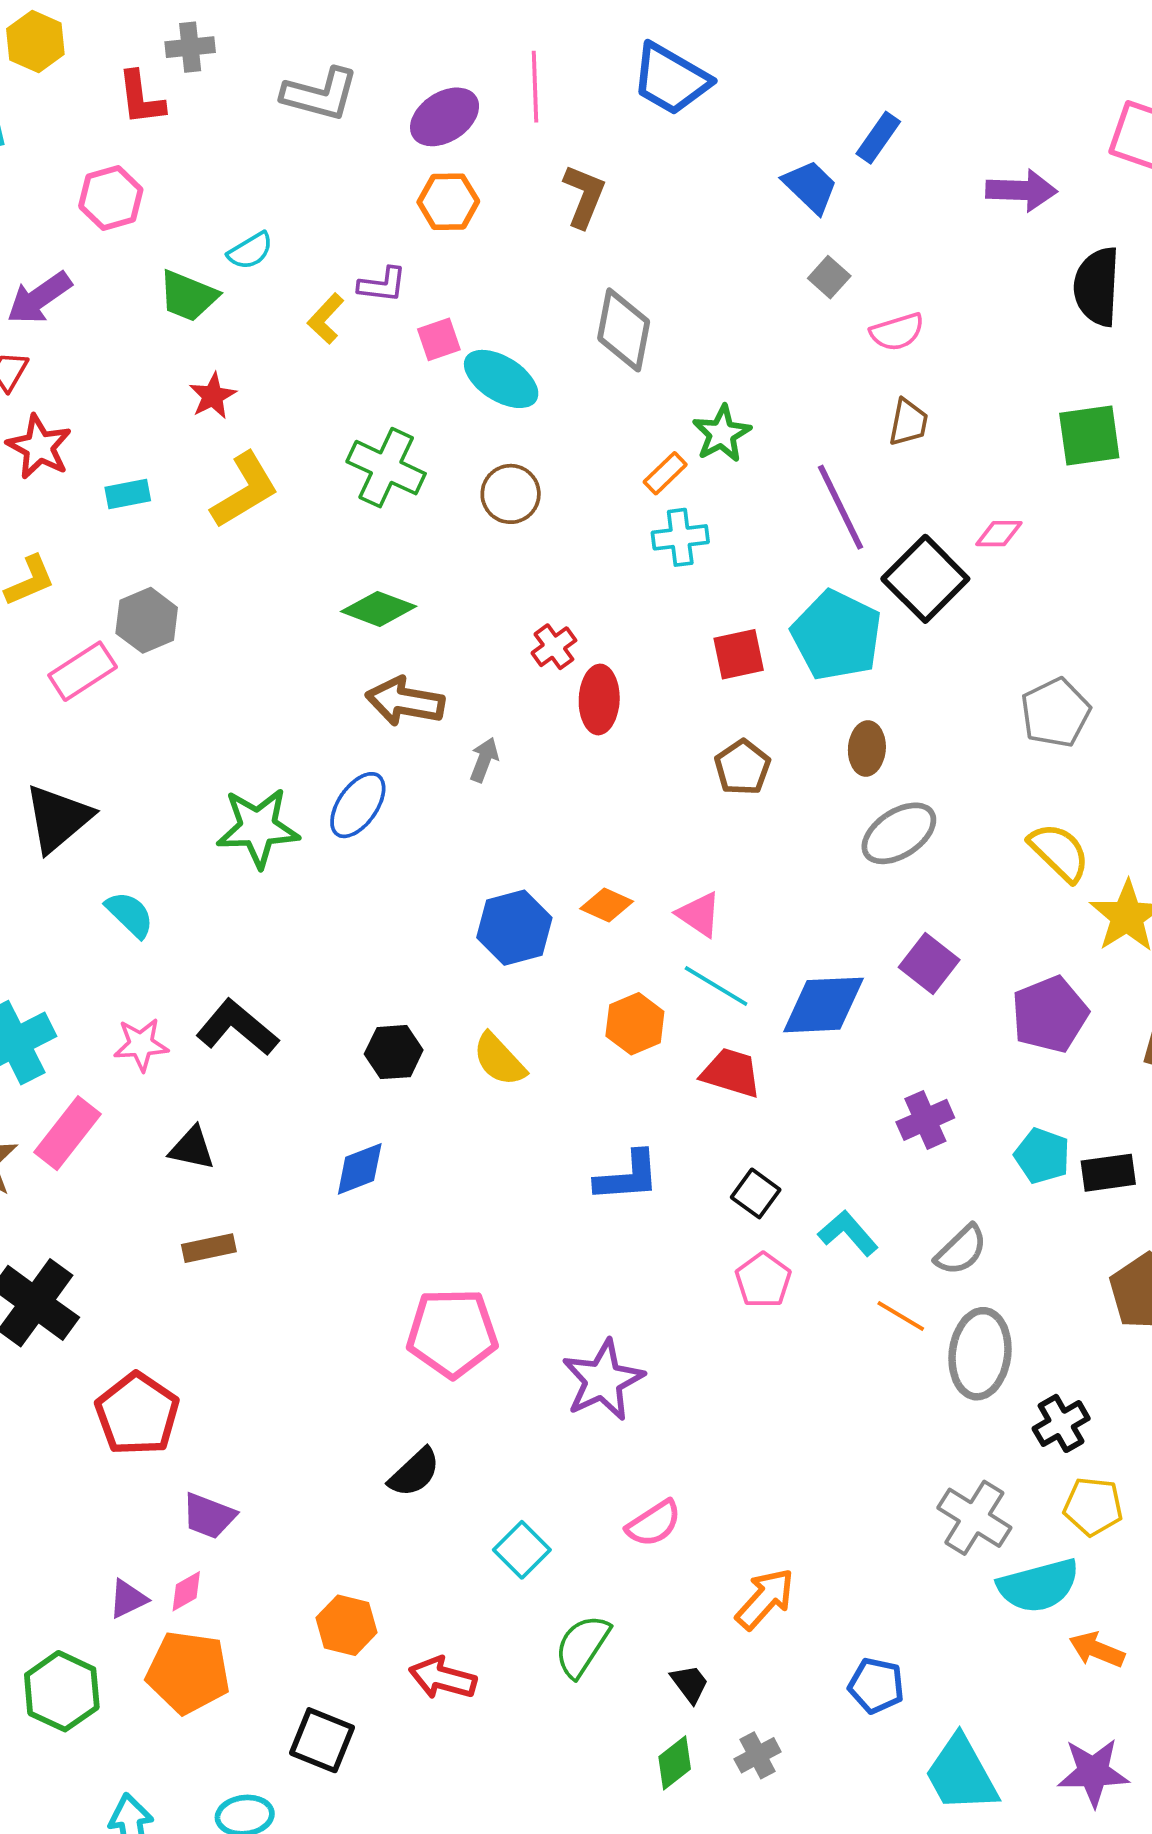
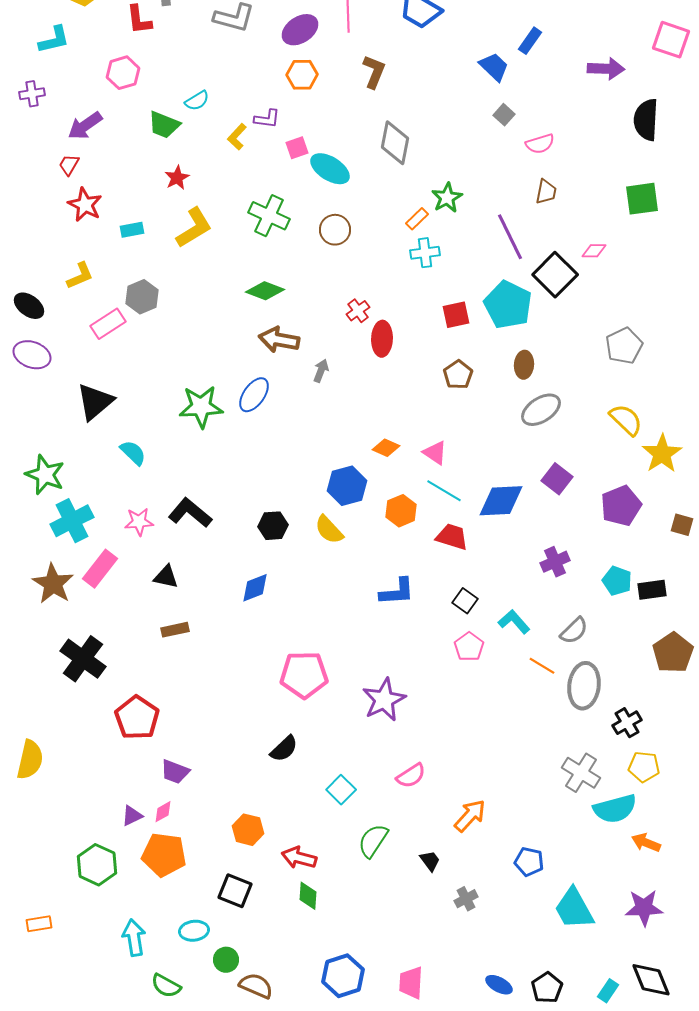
blue hexagon: (514, 928) -> (347, 486), moved
green diamond: (675, 1763) -> (308, 896), moved, turned -48

